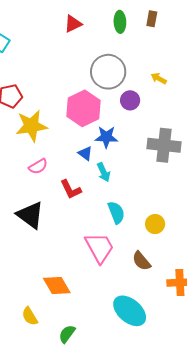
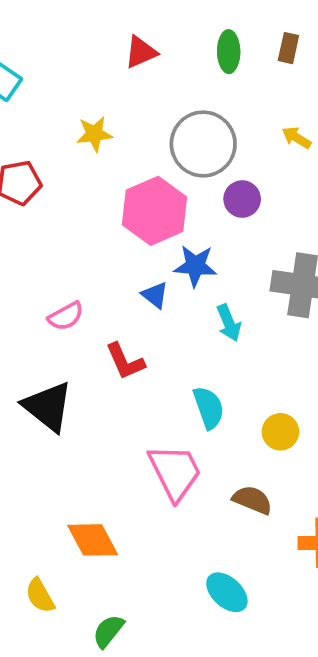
yellow arrow: (159, 78) -> (297, 138), moved
yellow star: (31, 126) -> (94, 134), moved, size x0.6
cyan arrow: (104, 172) -> (229, 323), moved
brown semicircle: (141, 261) -> (252, 500), turned 150
cyan ellipse: (130, 311) -> (227, 592), size x0.7

